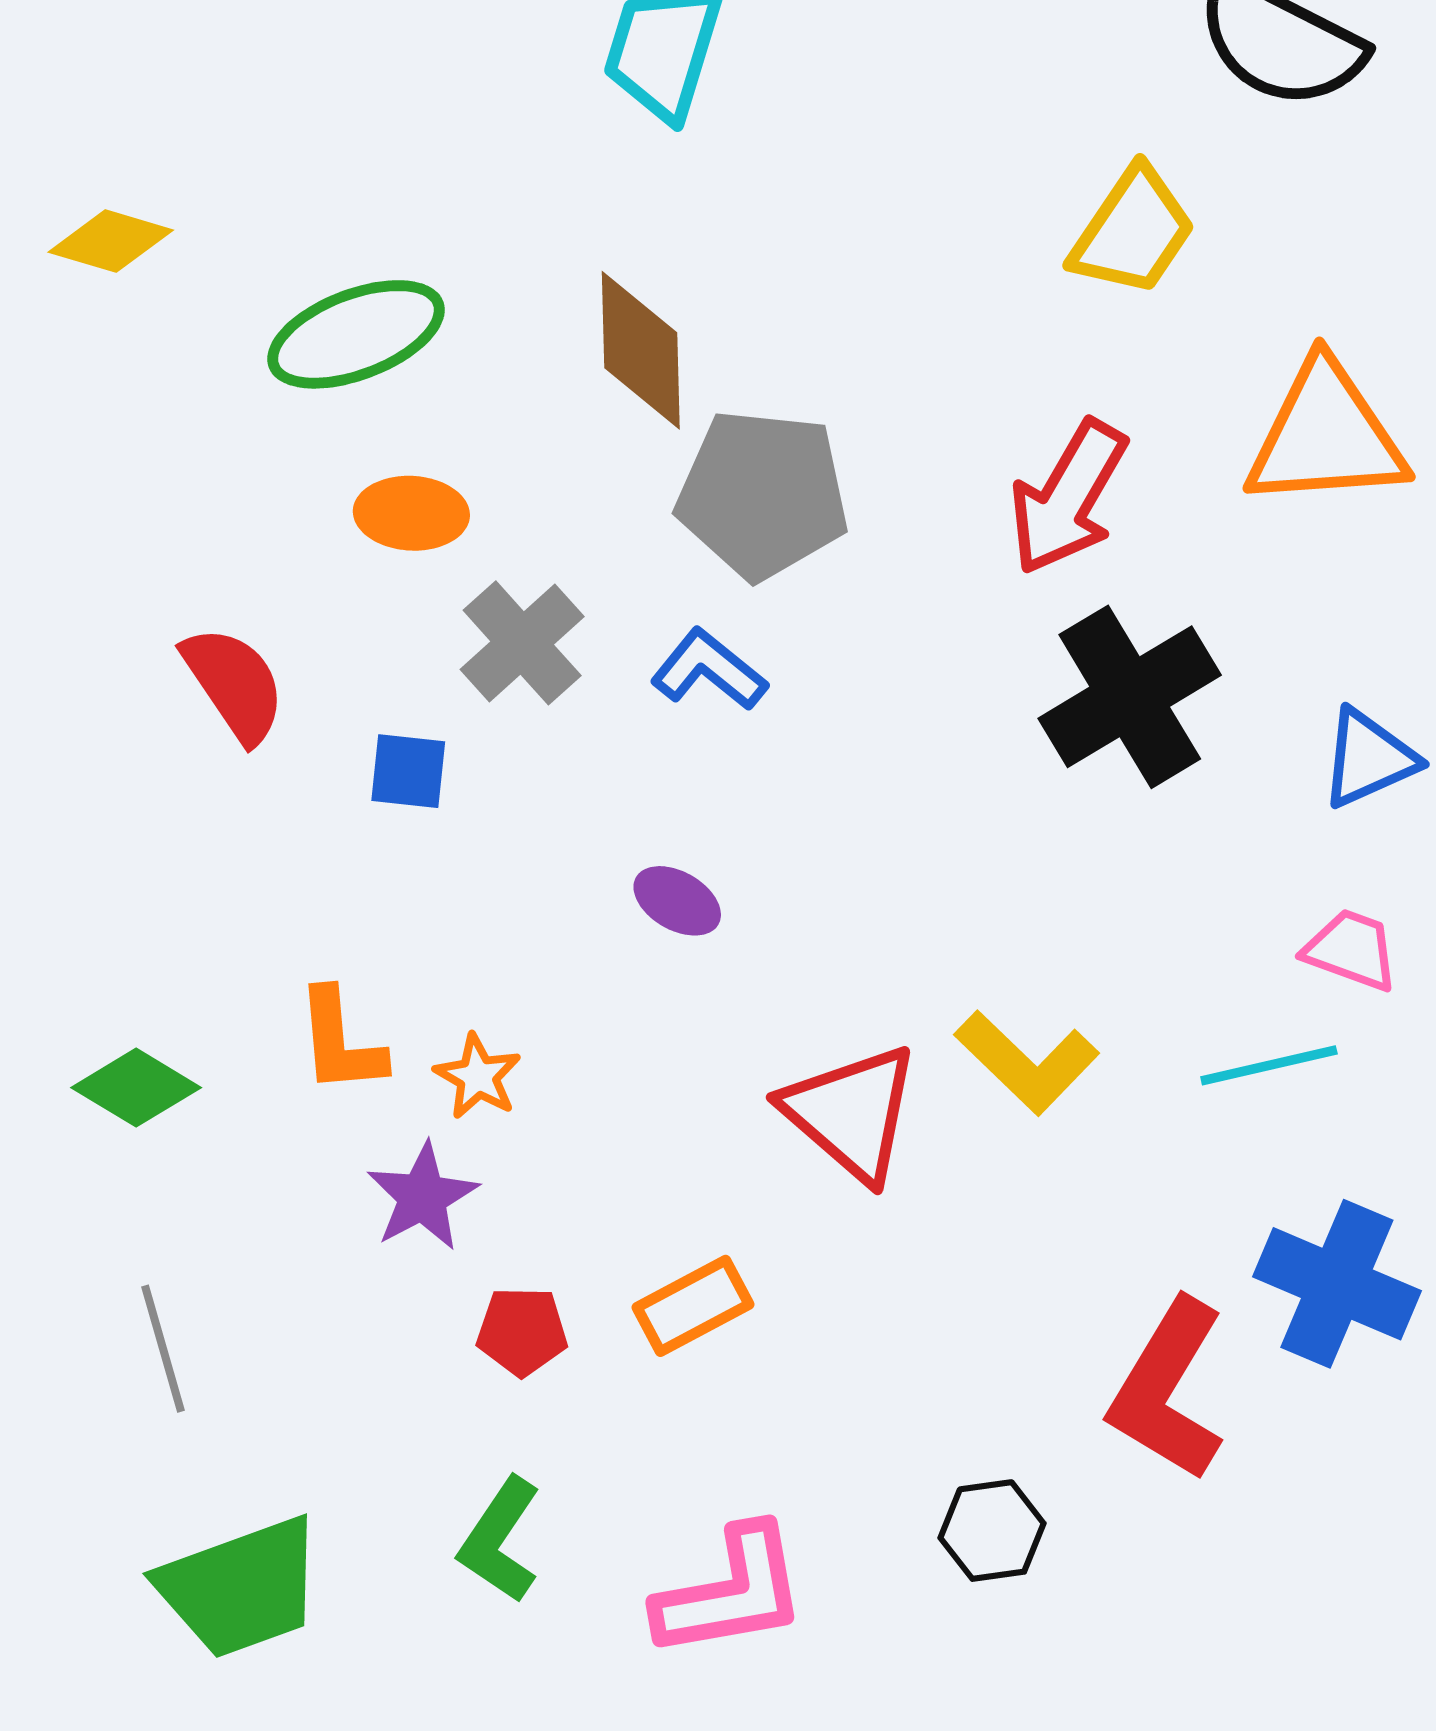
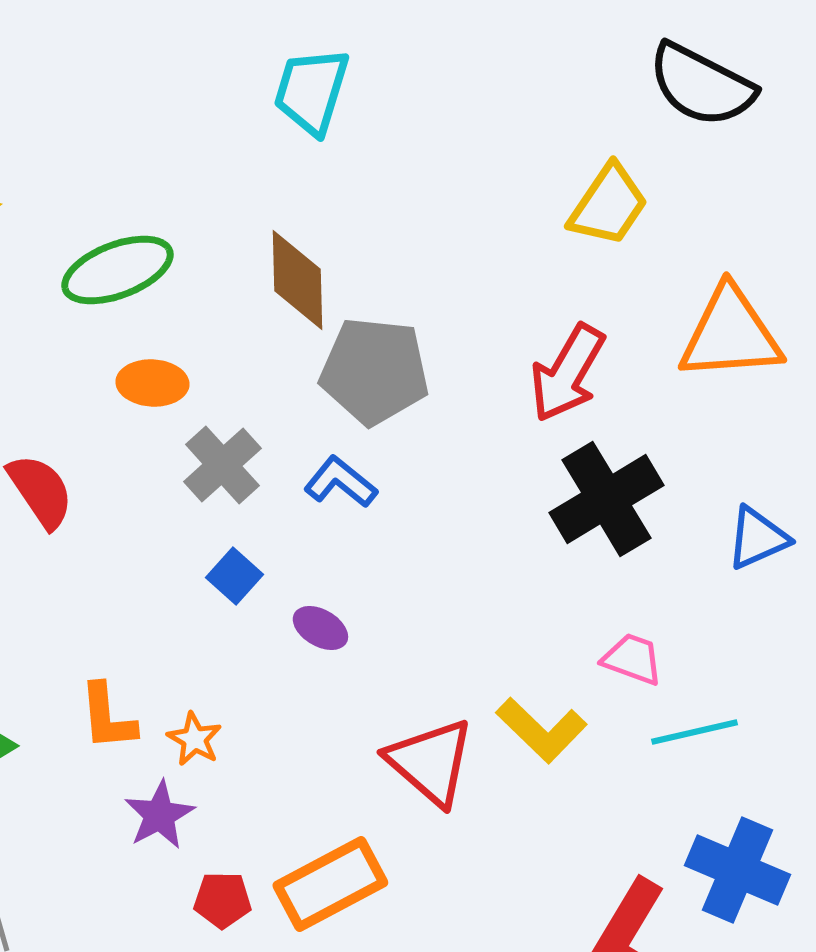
blue square: (408, 771) -> (234, 576), moved, turned 36
pink trapezoid: (1351, 950) -> (632, 659), moved
orange rectangle: (693, 1306) -> (330, 884), size x1.5

